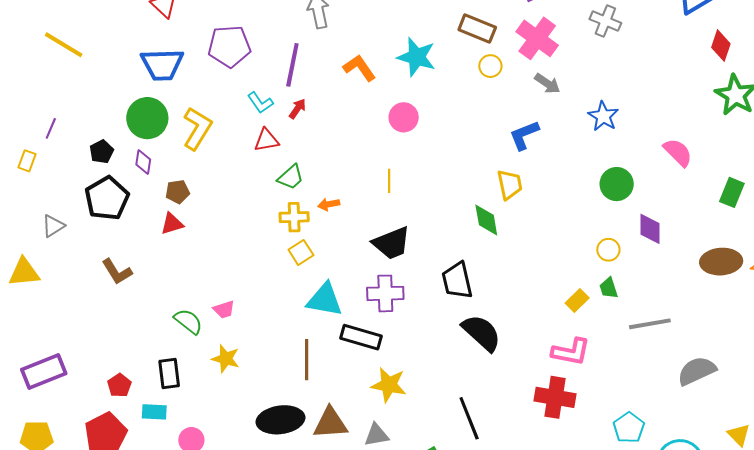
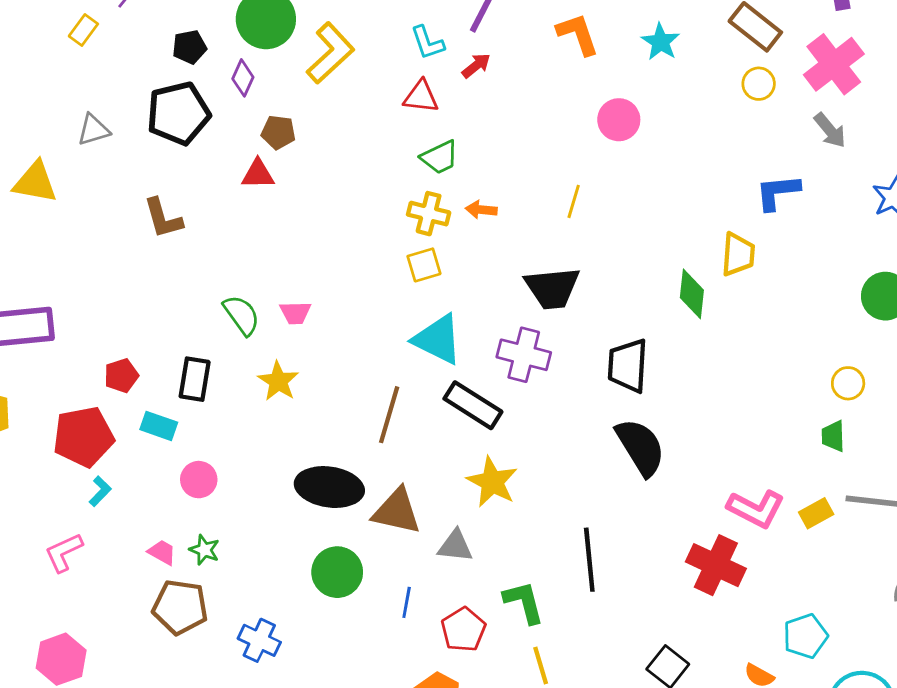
cyan star: (417, 57) -> (661, 42), size x0.7
yellow rectangle: (577, 300) -> (816, 513), moved

